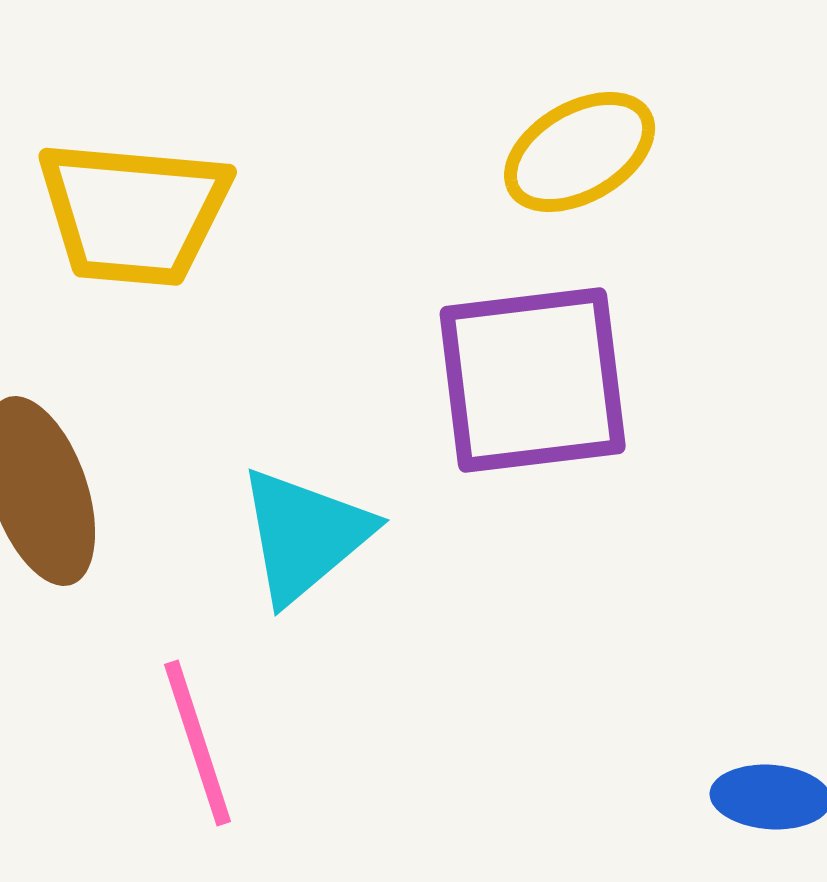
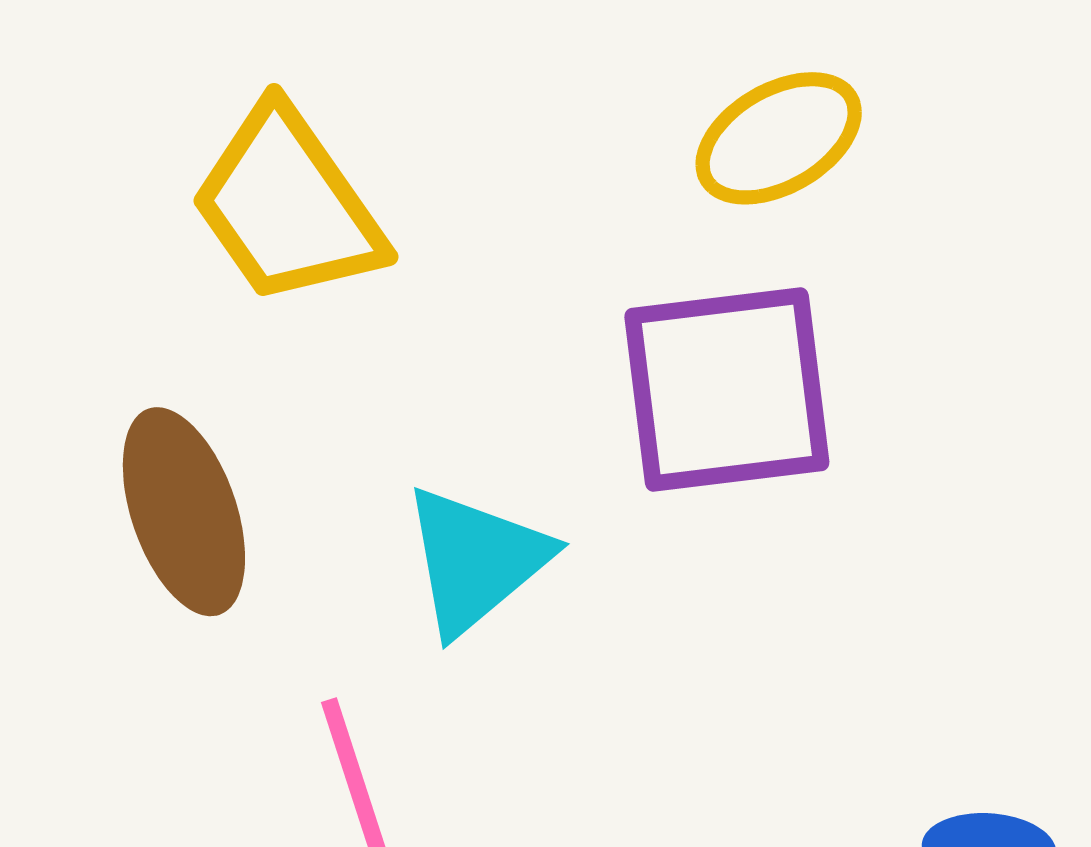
yellow trapezoid: (134, 213) -> (287, 206), turned 50

